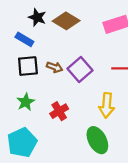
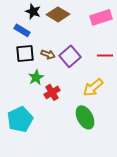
green star: (26, 102) -> (36, 77), moved
yellow arrow: (107, 105) -> (93, 87), turned 45

